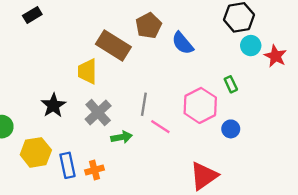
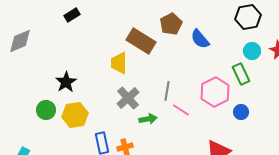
cyan circle: (251, 46) -> (252, 51), moved
green rectangle: (231, 84) -> (241, 74), size x1.5
black star: (53, 105) -> (66, 82), moved
yellow hexagon: (36, 152) -> (75, 115), moved

